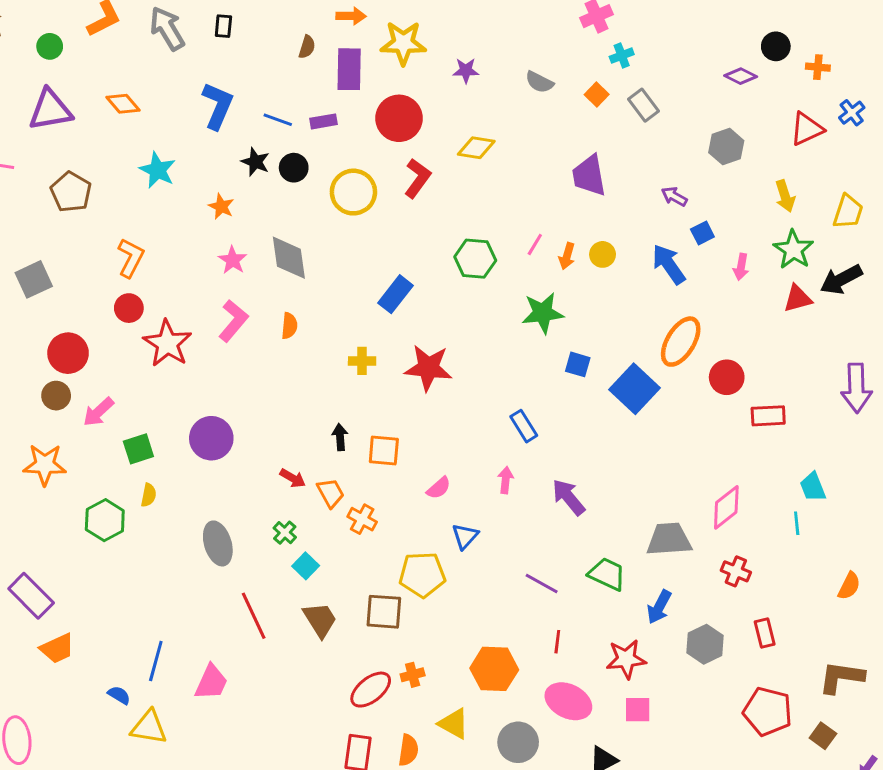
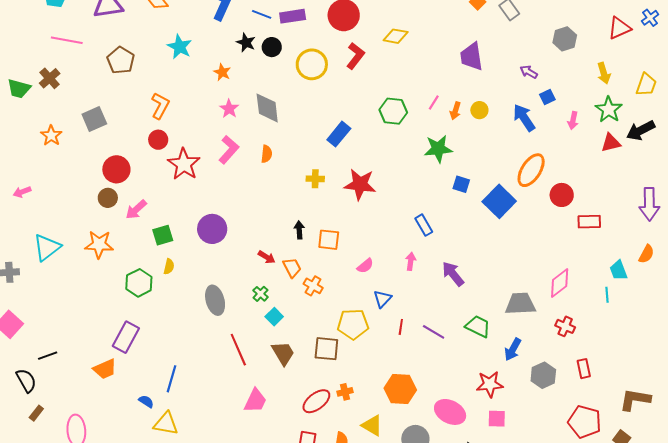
purple rectangle: (323, 121) -> (293, 16), size x1.4
orange semicircle: (849, 586) -> (646, 254), moved
purple rectangle: (31, 596) -> (126, 337), moved, turned 72
red line: (557, 642) -> (401, 327), moved
pink trapezoid: (211, 682) -> (255, 401), moved

